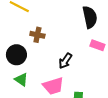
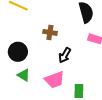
brown cross: (37, 35) -> (50, 32), moved

